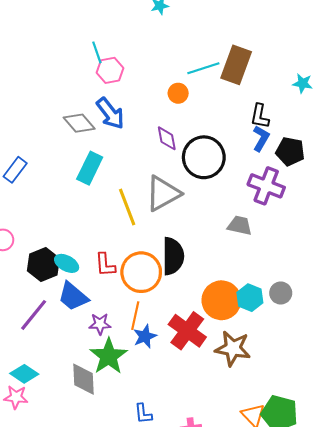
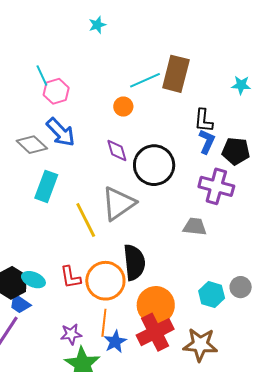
blue trapezoid: (73, 296) -> (20, 304), moved, size x0.7
orange circle: (221, 300) -> (156, 305), moved
red cross: (187, 331) -> (155, 332), turned 33

